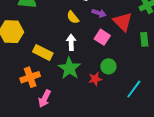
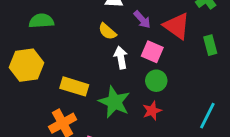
purple arrow: (99, 13) -> (142, 20), turned 40
white arrow: (71, 42) -> (121, 58), moved
green circle: (108, 66) -> (156, 81), moved

